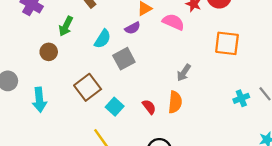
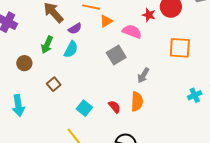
green arrow: (66, 26) -> (47, 45), moved
purple semicircle: (133, 28) -> (75, 29), moved
gray square: (124, 59) -> (116, 55), moved
brown square: (88, 87) -> (54, 84), moved, size x0.6

